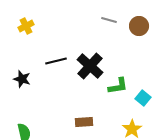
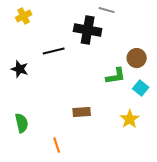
brown circle: (139, 26) -> (137, 58), moved
black cross: (90, 66) -> (88, 30), moved, turned -32

